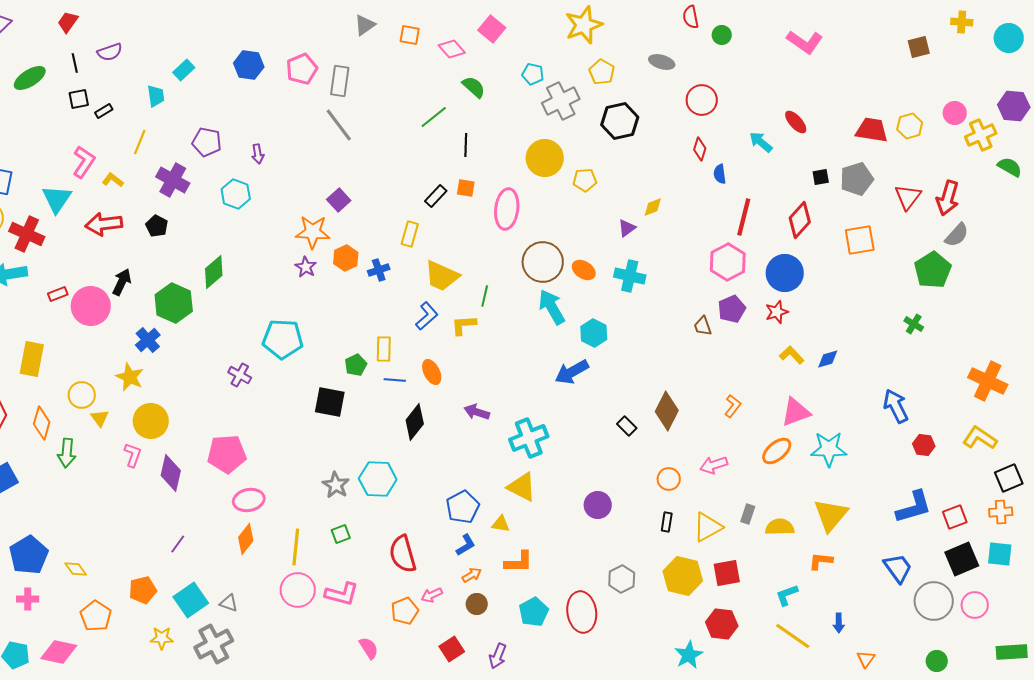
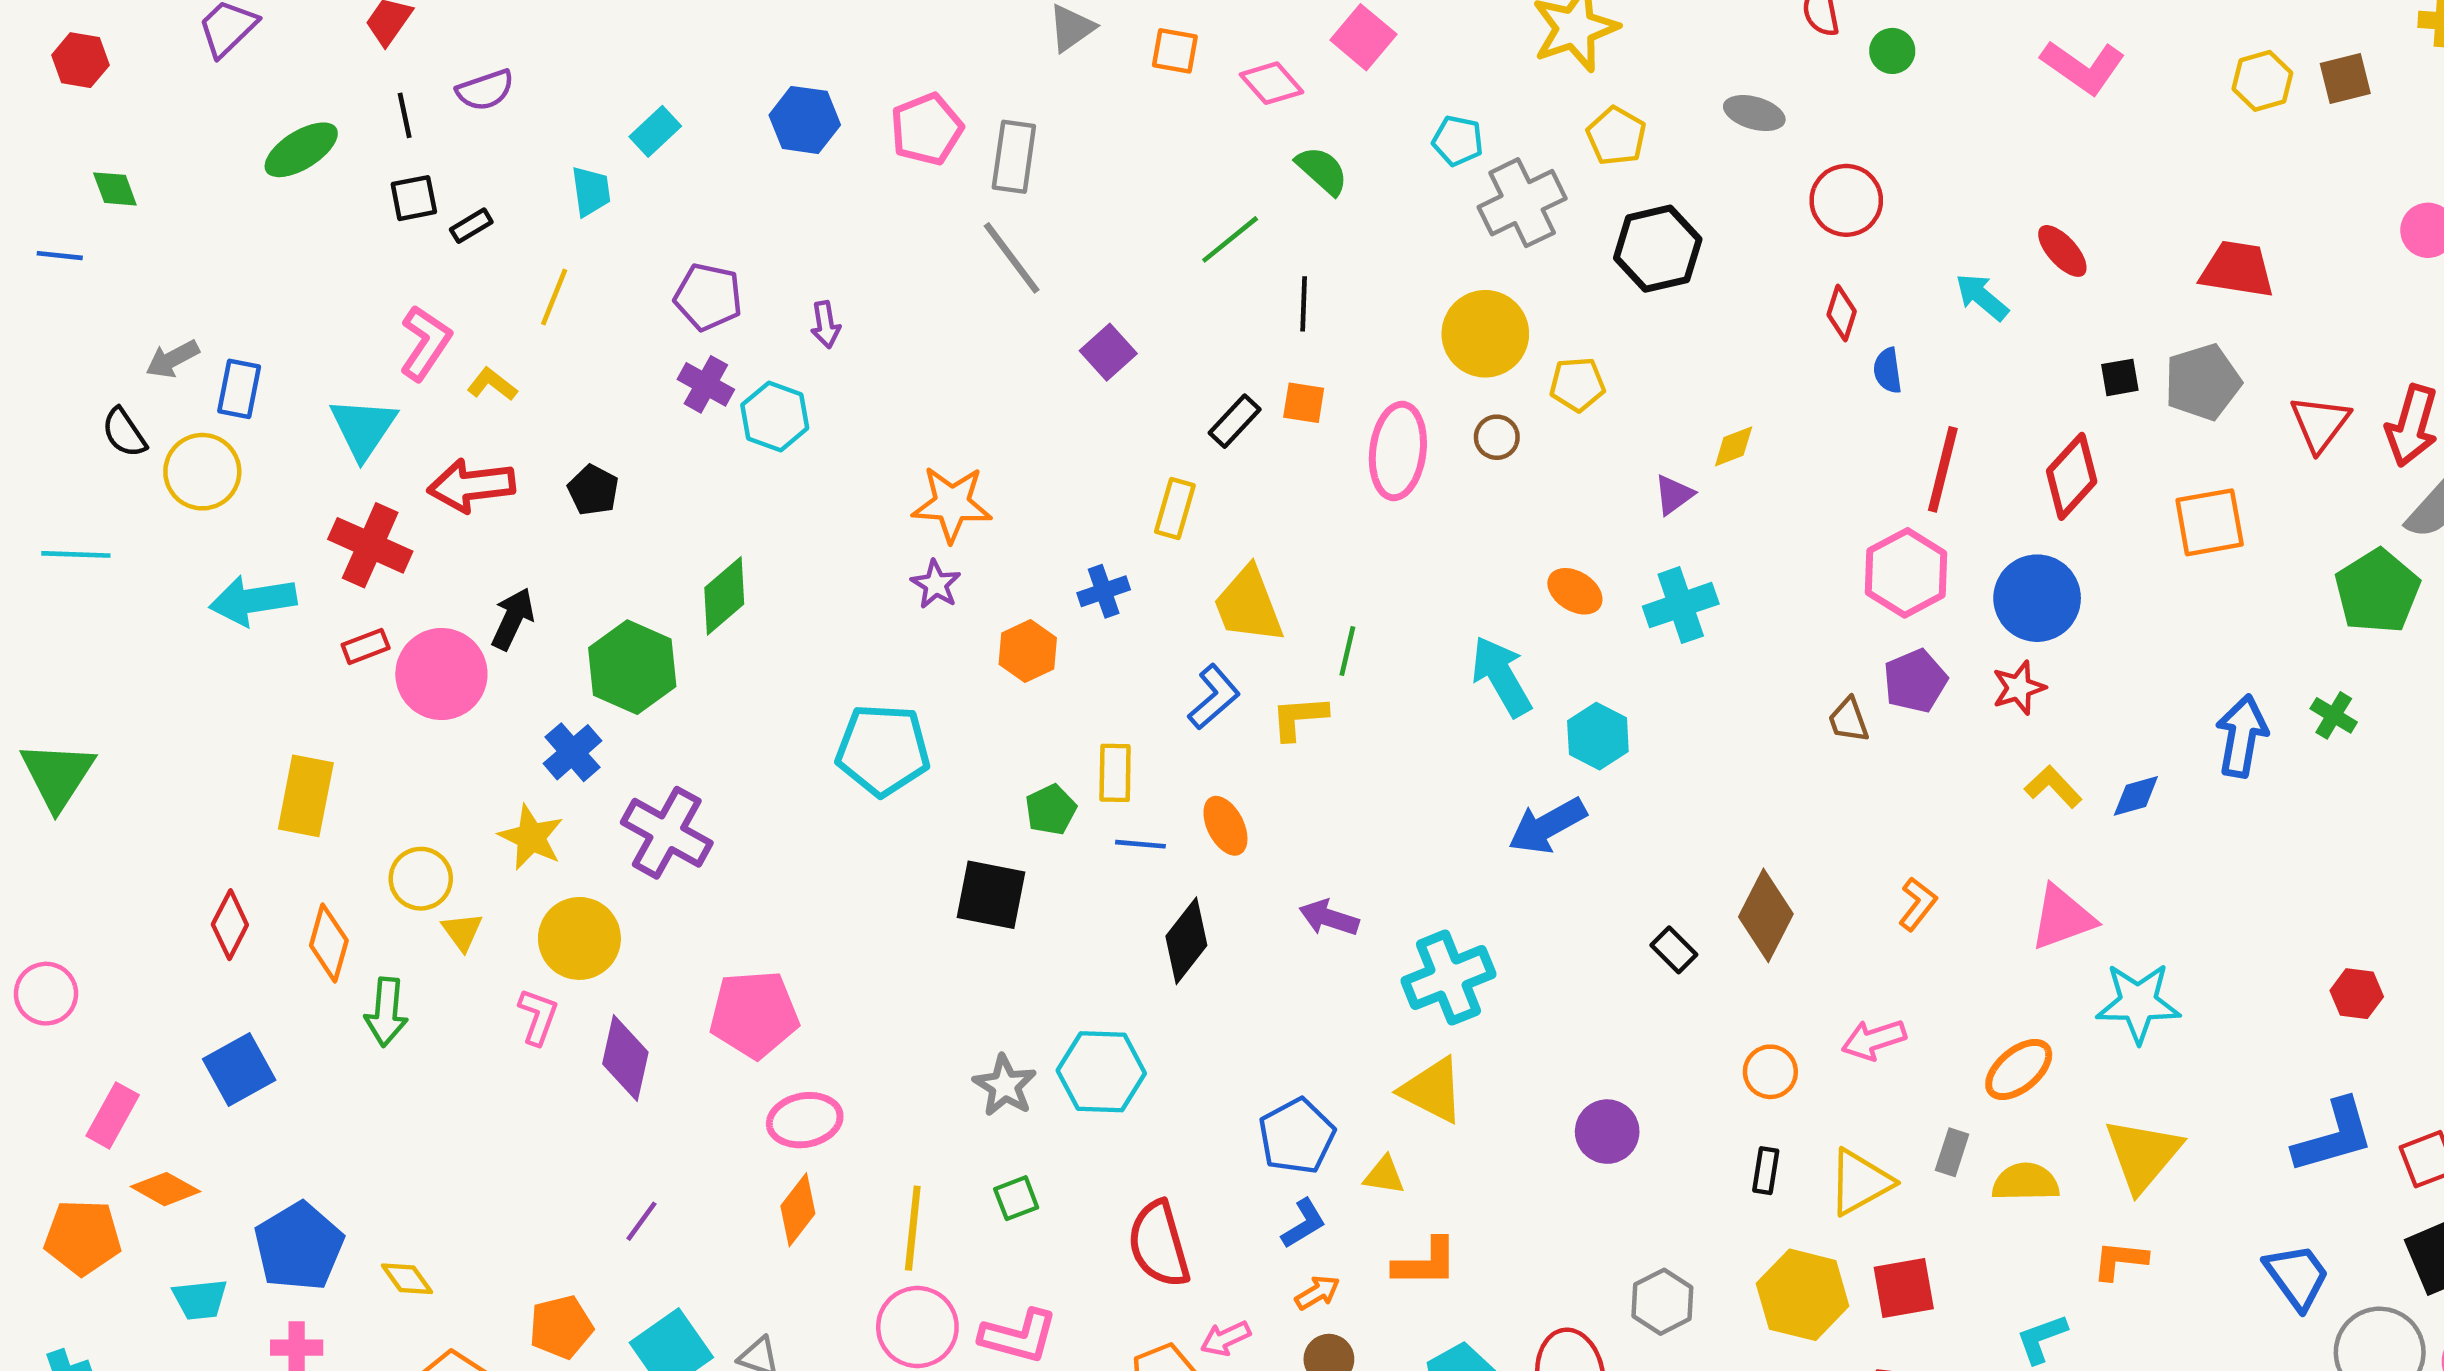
yellow hexagon: (910, 126) -> (2262, 81), moved
purple cross: (173, 180) -> (706, 384), moved, size x0.7
purple square: (339, 200) -> (1108, 352), moved
red cross: (27, 234) -> (370, 545), moved
orange hexagon: (346, 258) -> (1028, 651), moved
brown circle: (543, 262) -> (1497, 437), moved, size x0.5
yellow trapezoid: (442, 276) -> (1248, 605), turned 45
cyan cross: (630, 276) -> (1681, 605), turned -32
purple cross: (240, 375) -> (667, 833), moved, size x1.6
blue arrow: (896, 406) -> (2242, 736), moved, turned 36
orange ellipse: (777, 451) -> (2019, 1069), moved

